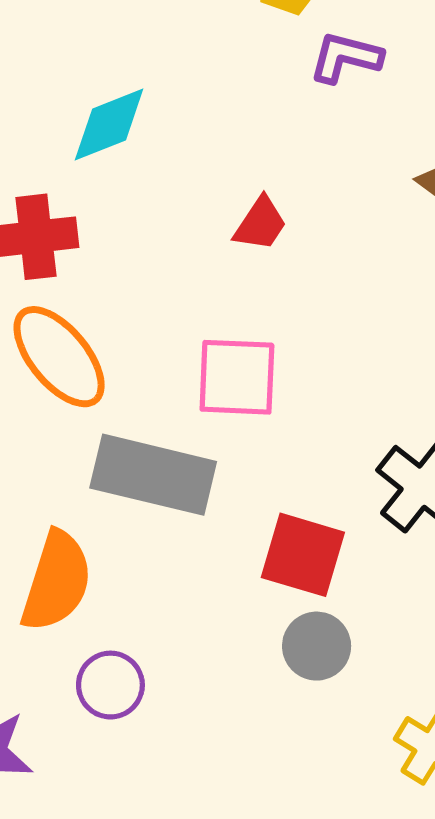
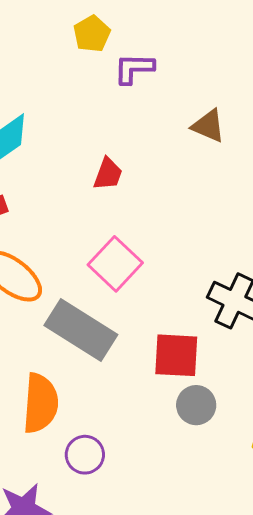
pink square: (237, 377) -> (115, 264), turned -36
gray rectangle: (153, 475) -> (81, 330), turned 32

